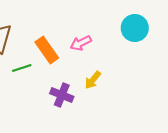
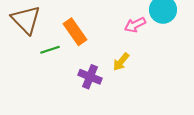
pink arrow: (81, 43) -> (135, 25), moved

